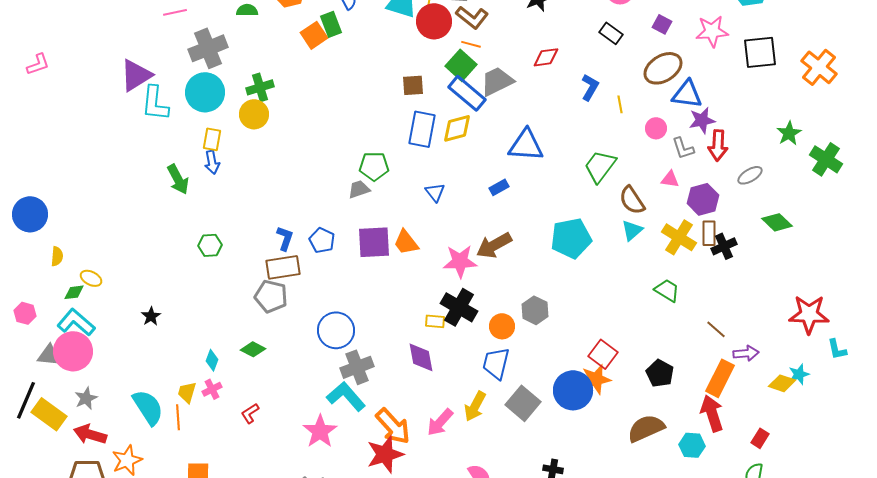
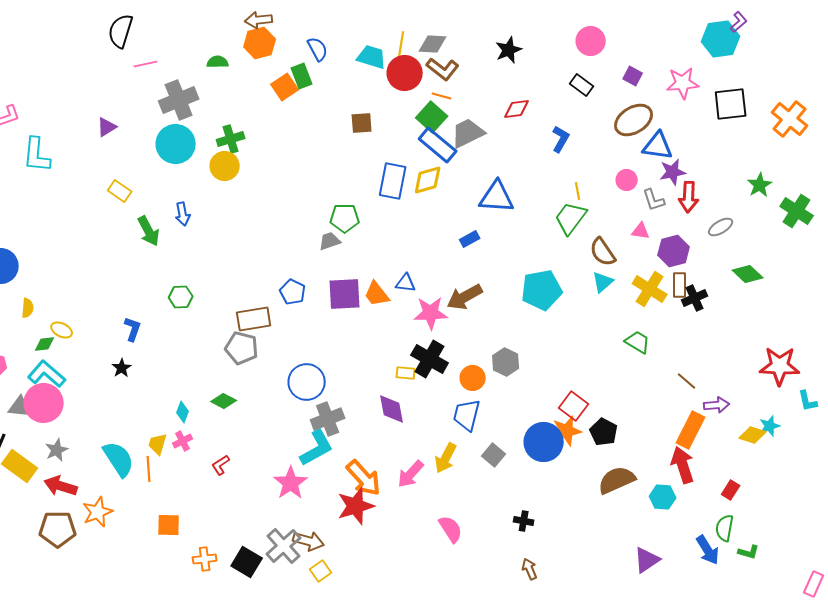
purple triangle: (136, 75) -> (107, 127), size x0.6
brown square: (413, 85) -> (362, 123), moved
cyan L-shape: (155, 103) -> (37, 155), moved
yellow line: (620, 104) -> (578, 191), moved
yellow rectangle: (212, 139) -> (120, 191), moved, turned -65
blue triangle: (435, 192) -> (406, 283), moved, turned -45
blue L-shape: (285, 238) -> (133, 329), moved
black pentagon: (660, 373) -> (604, 432), moved
cyan L-shape: (346, 396) -> (317, 448), turned 102
gray square: (523, 403) -> (494, 455), size x0.7

